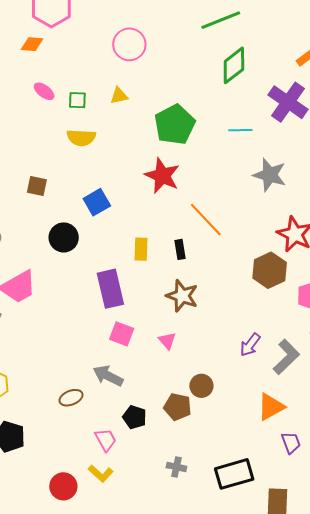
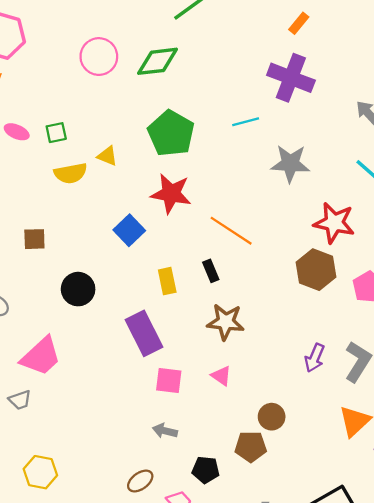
green diamond: (234, 65) -> (158, 61), moved, turned 45
yellow triangle: (119, 96) -> (107, 156), moved, turned 48
blue square: (97, 202) -> (129, 230), moved
gray arrow: (108, 376) -> (165, 431), size x0.7
brown ellipse: (71, 398) -> (140, 481), moved

